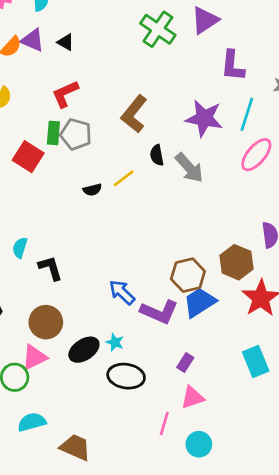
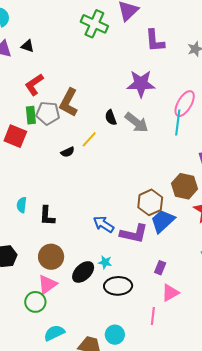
brown L-shape: (134, 114) -> (69, 102), moved
cyan line: (247, 114) -> (178, 123), moved
black L-shape: (50, 268) -> (47, 216), turned -150
cyan circle: (199, 444) -> (115, 335), moved

